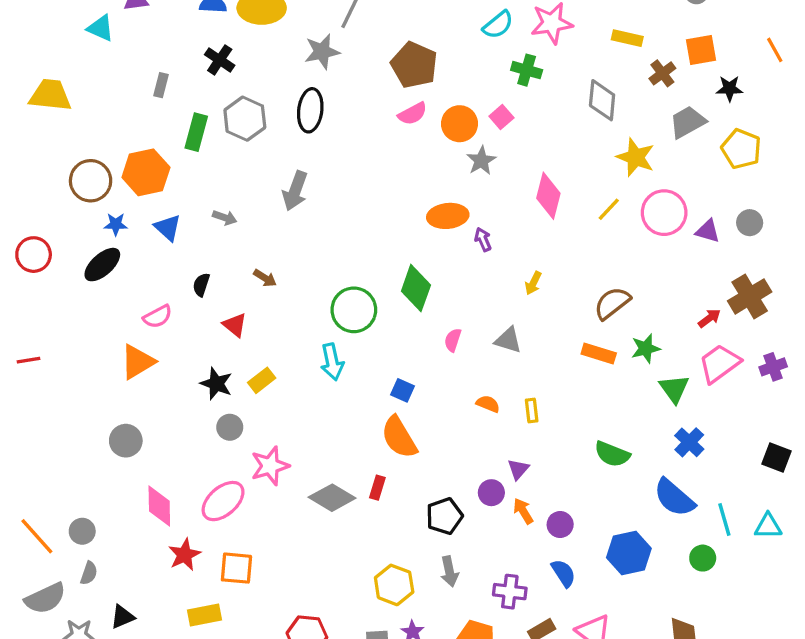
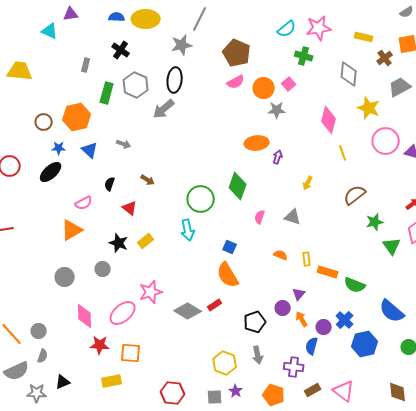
gray star: (481, 161) -> (277, 110), turned 30
brown circle: (91, 181) -> (44, 122), size x0.7
gray arrow: (295, 191) -> (164, 109), moved, turned 30
pink diamond: (548, 196) -> (329, 120), moved
yellow line: (609, 209) -> (343, 153), moved, turned -63
purple arrow: (483, 239) -> (278, 157), turned 40
orange rectangle: (599, 353) -> (328, 272), moved
gray circle: (230, 427) -> (103, 269), moved
blue cross: (689, 442) -> (345, 320), moved
red rectangle: (377, 488) -> (215, 305), turned 40
red star: (184, 555) -> (100, 345), turned 30
blue semicircle: (563, 573) -> (312, 346), moved, turned -132

